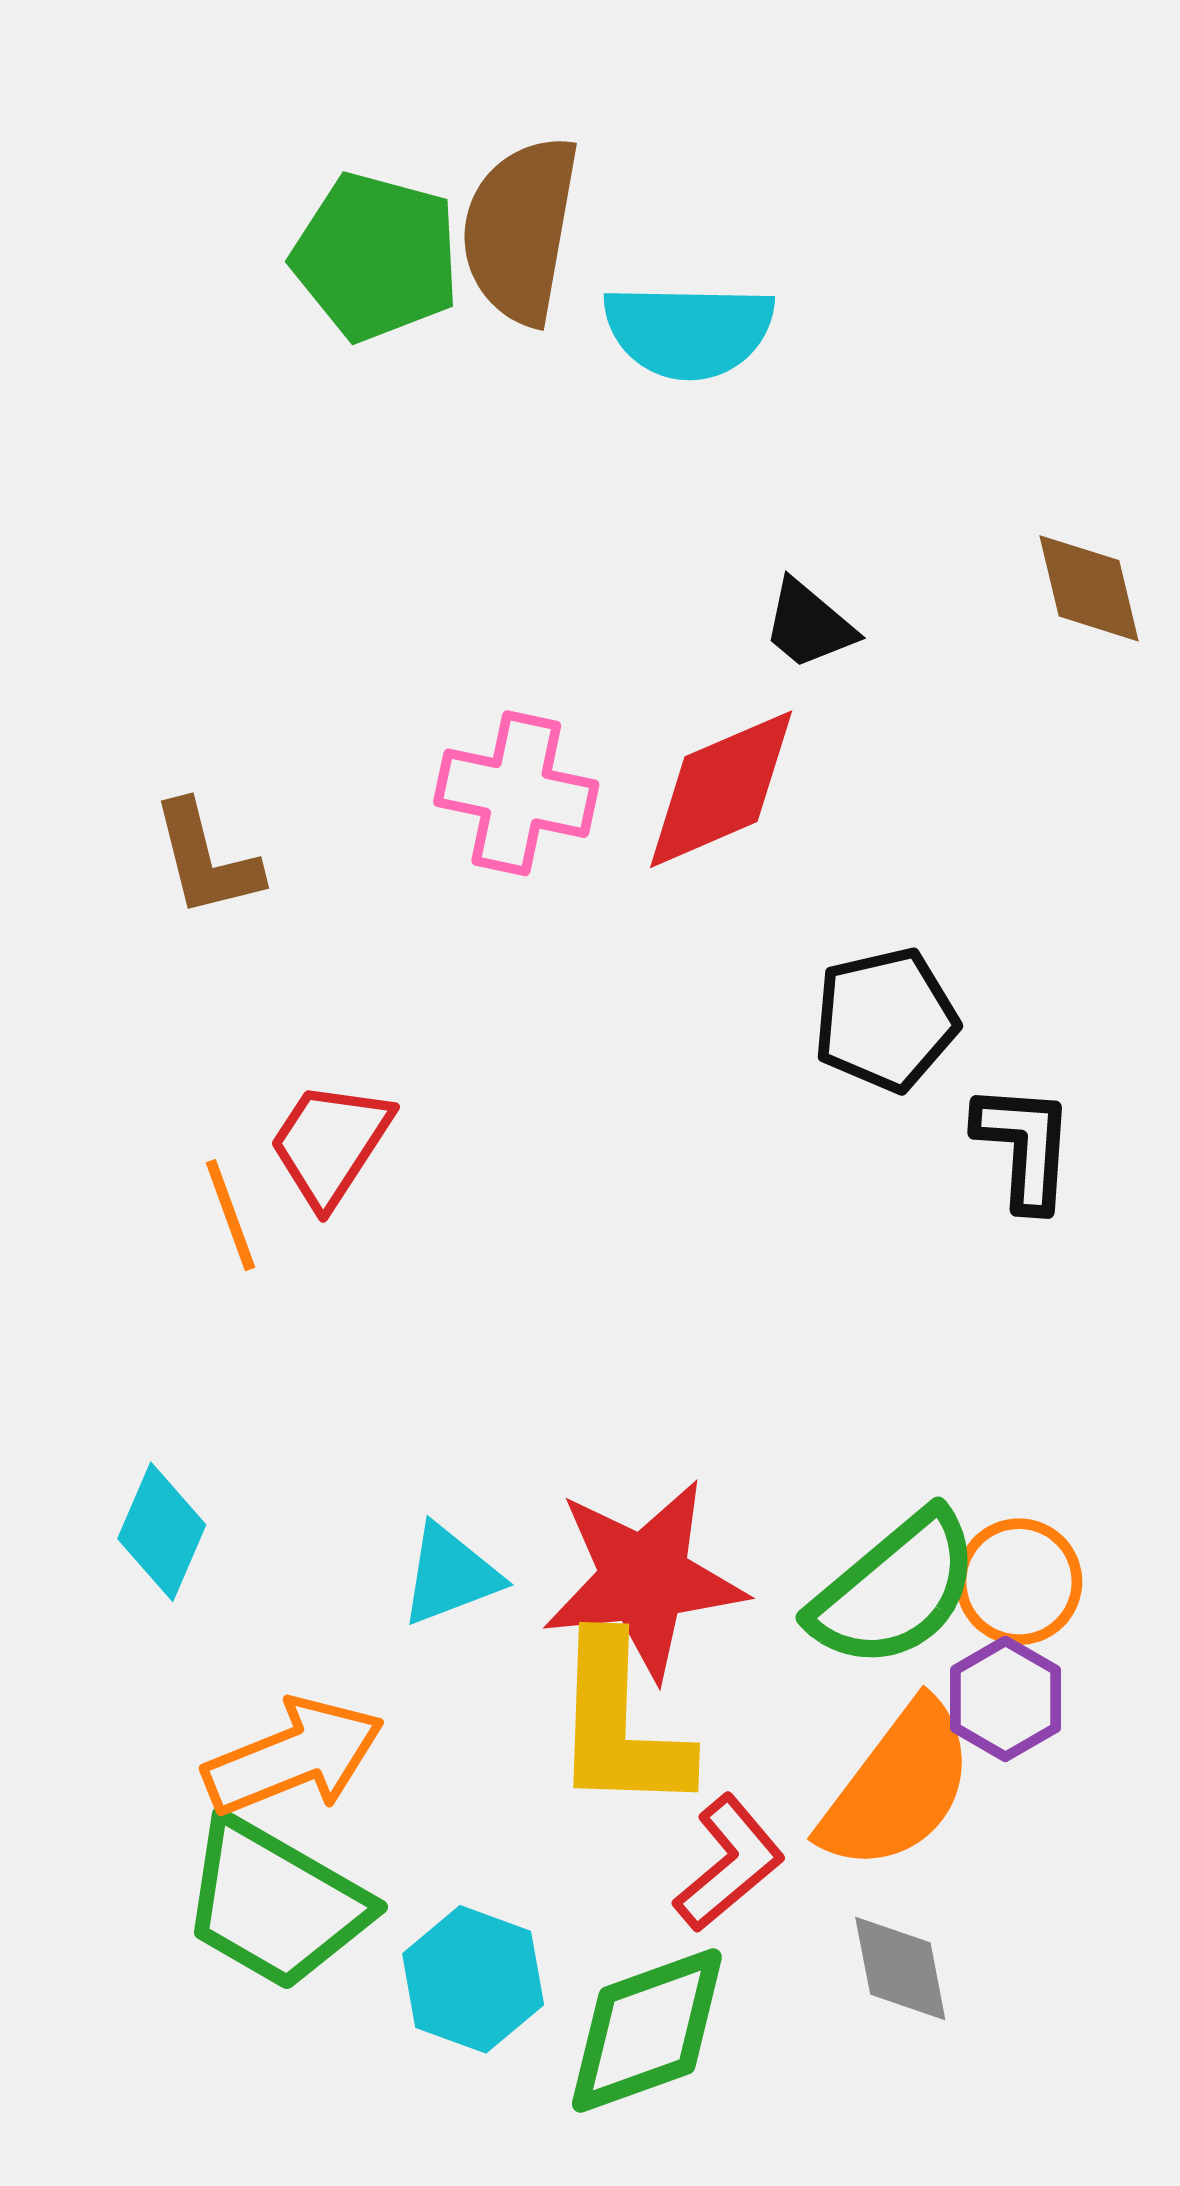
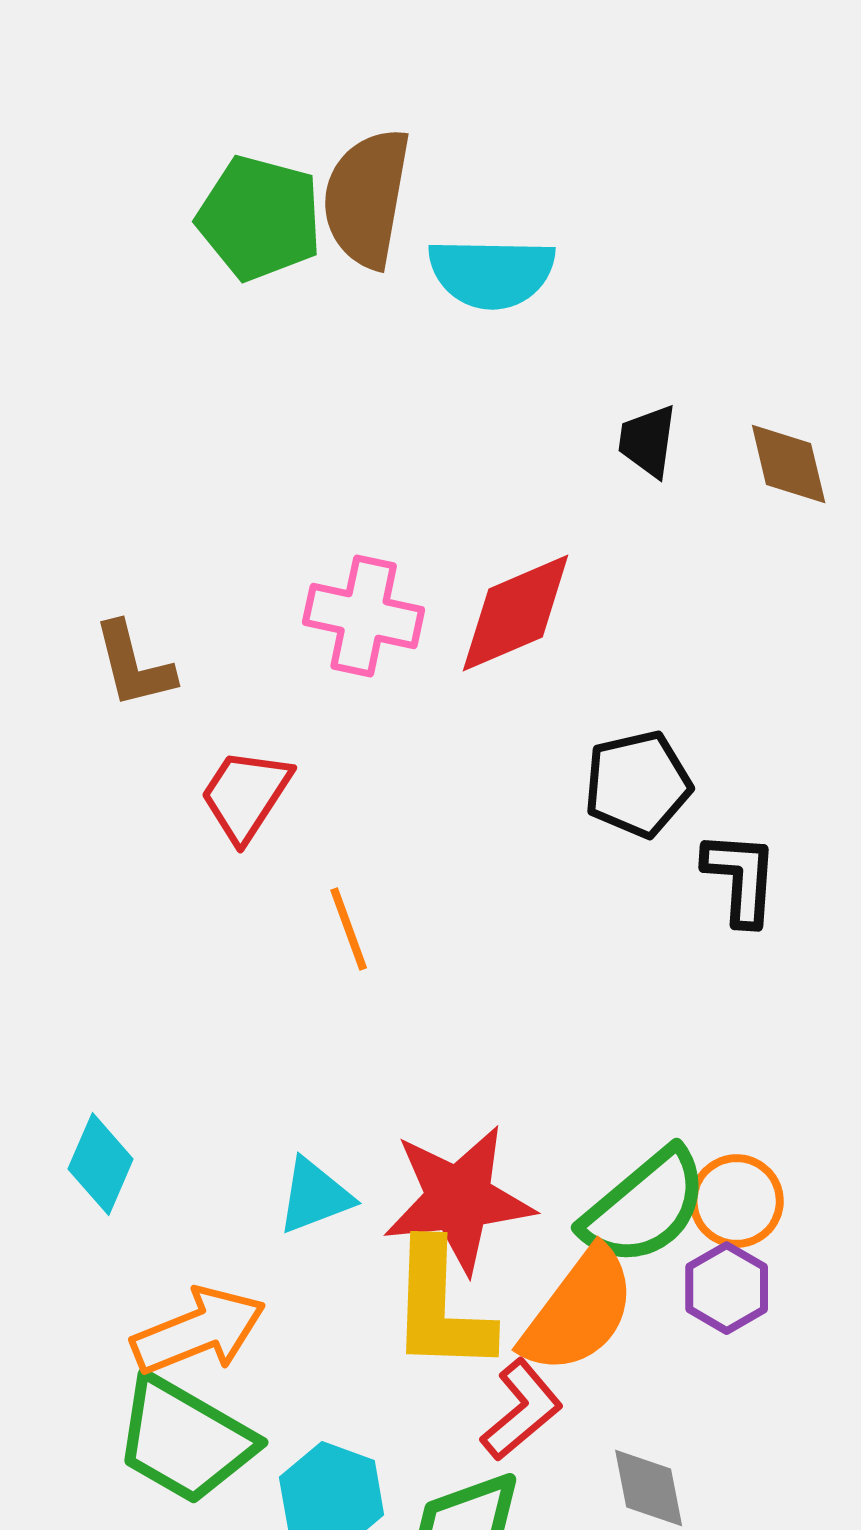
black trapezoid: (809, 625) -> (648, 441), moved, turned 58
red trapezoid: (330, 1144) -> (246, 795), moved
orange line: (230, 1215) -> (349, 929), moved
orange semicircle: (898, 1787) -> (579, 1311), moved

